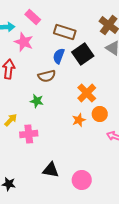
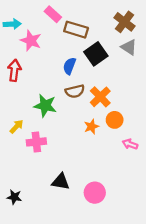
pink rectangle: (33, 17) -> (53, 14), moved
blue semicircle: (59, 56) -> (69, 66), moved
brown semicircle: (47, 76) -> (75, 91), moved
green star: (37, 101) -> (45, 106), size x1.5

